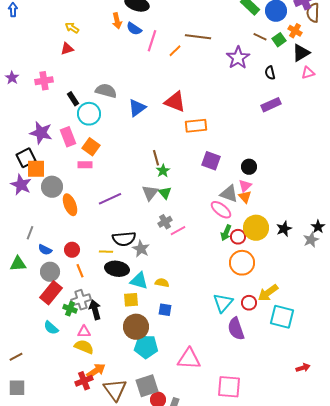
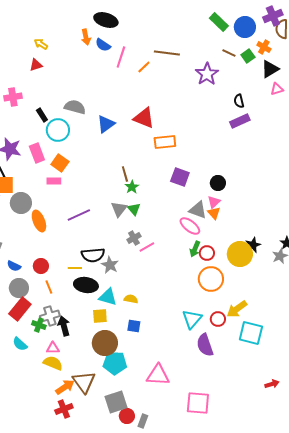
black semicircle: (270, 73) -> (239, 101), moved
yellow circle: (256, 228) -> (240, 254), moved
red cross: (84, 381) -> (64, 409), moved
brown triangle: (115, 390) -> (84, 382), moved

